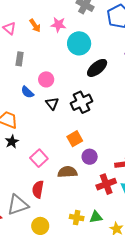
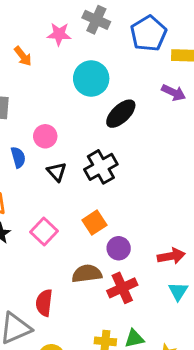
pink star: (58, 25) -> (59, 34), moved
blue semicircle: (27, 92) -> (18, 157), turned -144
pink square: (39, 158) -> (44, 232), moved
red cross: (106, 184) -> (122, 288), moved

